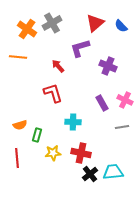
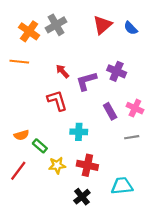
purple L-shape: (80, 48) -> (86, 81), moved
green rectangle: (37, 135) -> (40, 146), turned -64
red line: (17, 158) -> (18, 171), turned 42
black cross: (90, 174) -> (82, 197), moved

